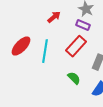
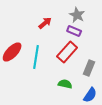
green semicircle: (74, 78) -> (65, 84), turned -32

